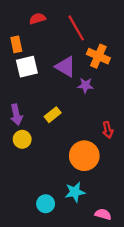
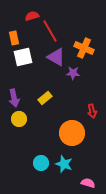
red line: (76, 28) -> (50, 31), moved
cyan star: (75, 192) -> (64, 164), turned 30
cyan circle: (46, 204) -> (41, 163), moved

